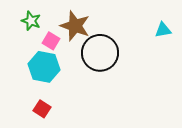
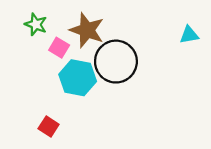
cyan hexagon: (44, 67) -> (78, 78), moved

